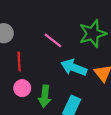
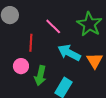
green star: (93, 34) -> (89, 24), turned -30
red line: (19, 62) -> (31, 43), moved

